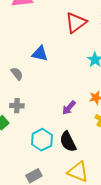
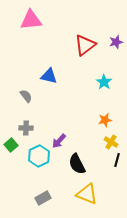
purple arrow: (69, 108) -> (59, 141), moved
cyan hexagon: (42, 140) -> (39, 156), moved

